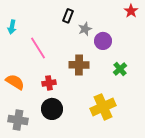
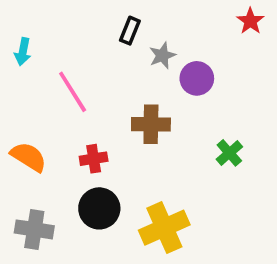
green cross: (120, 69) -> (229, 153), moved
yellow cross: (103, 107) -> (164, 228), moved

